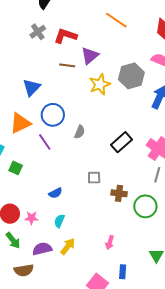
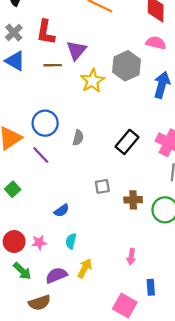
red L-shape: (65, 36) -> (46, 32), turned -90
blue triangle: (32, 87) -> (15, 61), moved, turned -36
green square: (16, 168) -> (13, 189), turned 32

